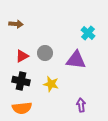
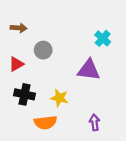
gray circle: (45, 53) -> (43, 50), moved
red triangle: (22, 56) -> (16, 64), moved
orange semicircle: (22, 108) -> (45, 122), moved

